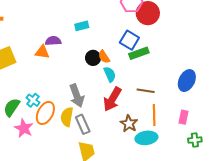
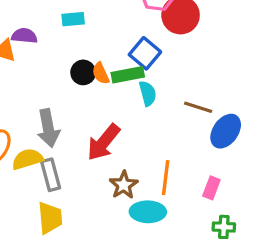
green rectangle: (139, 53) -> (128, 75), moved
cyan semicircle: (110, 74) -> (148, 93), moved
brown line: (146, 91) -> (198, 107), moved
yellow semicircle: (67, 117) -> (27, 159), turned 54

